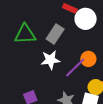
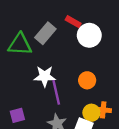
gray rectangle: (55, 34) -> (45, 33), moved
purple line: (75, 68) -> (56, 92), moved, turned -65

